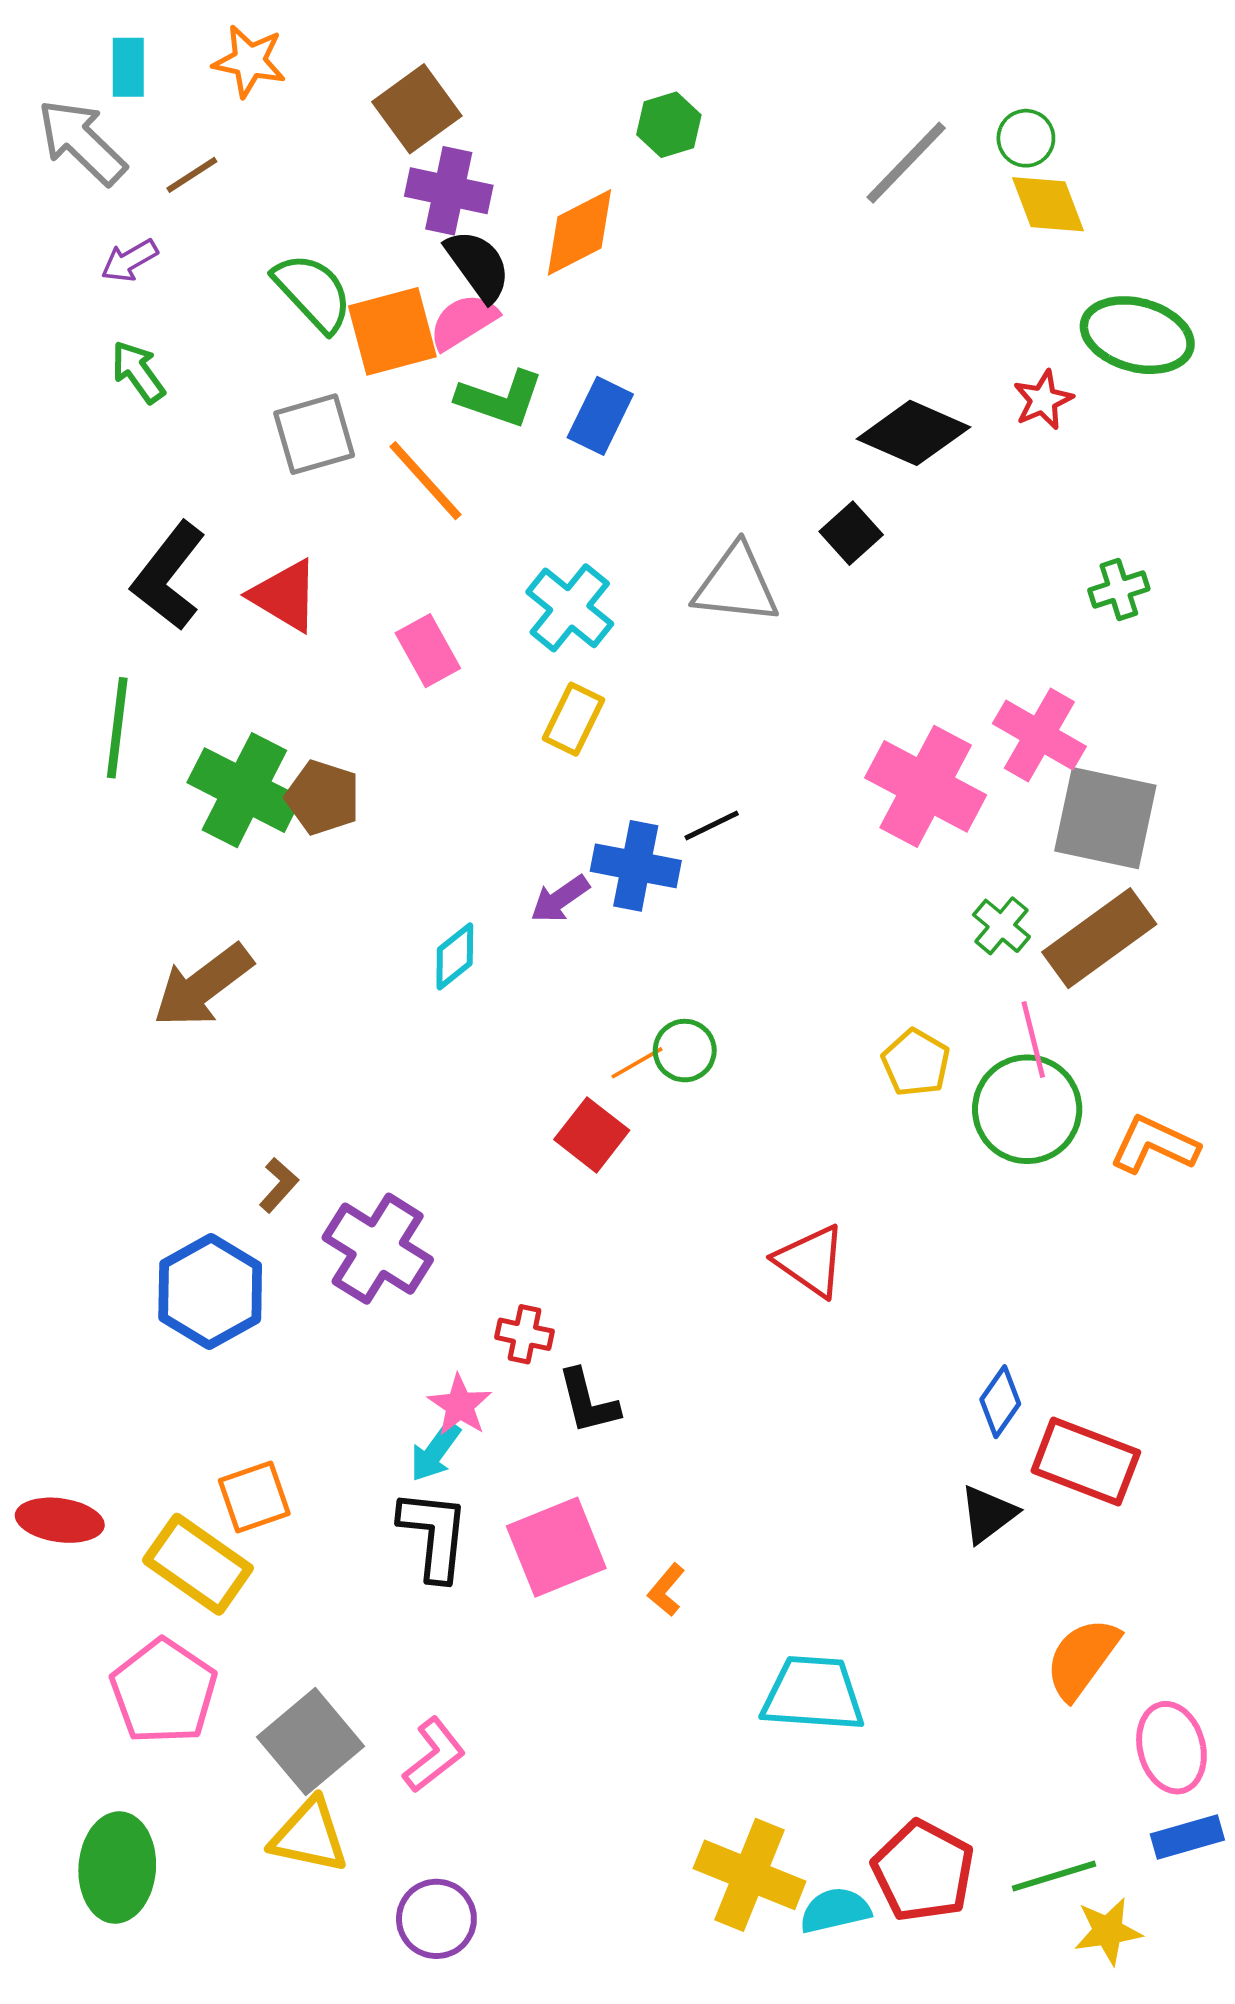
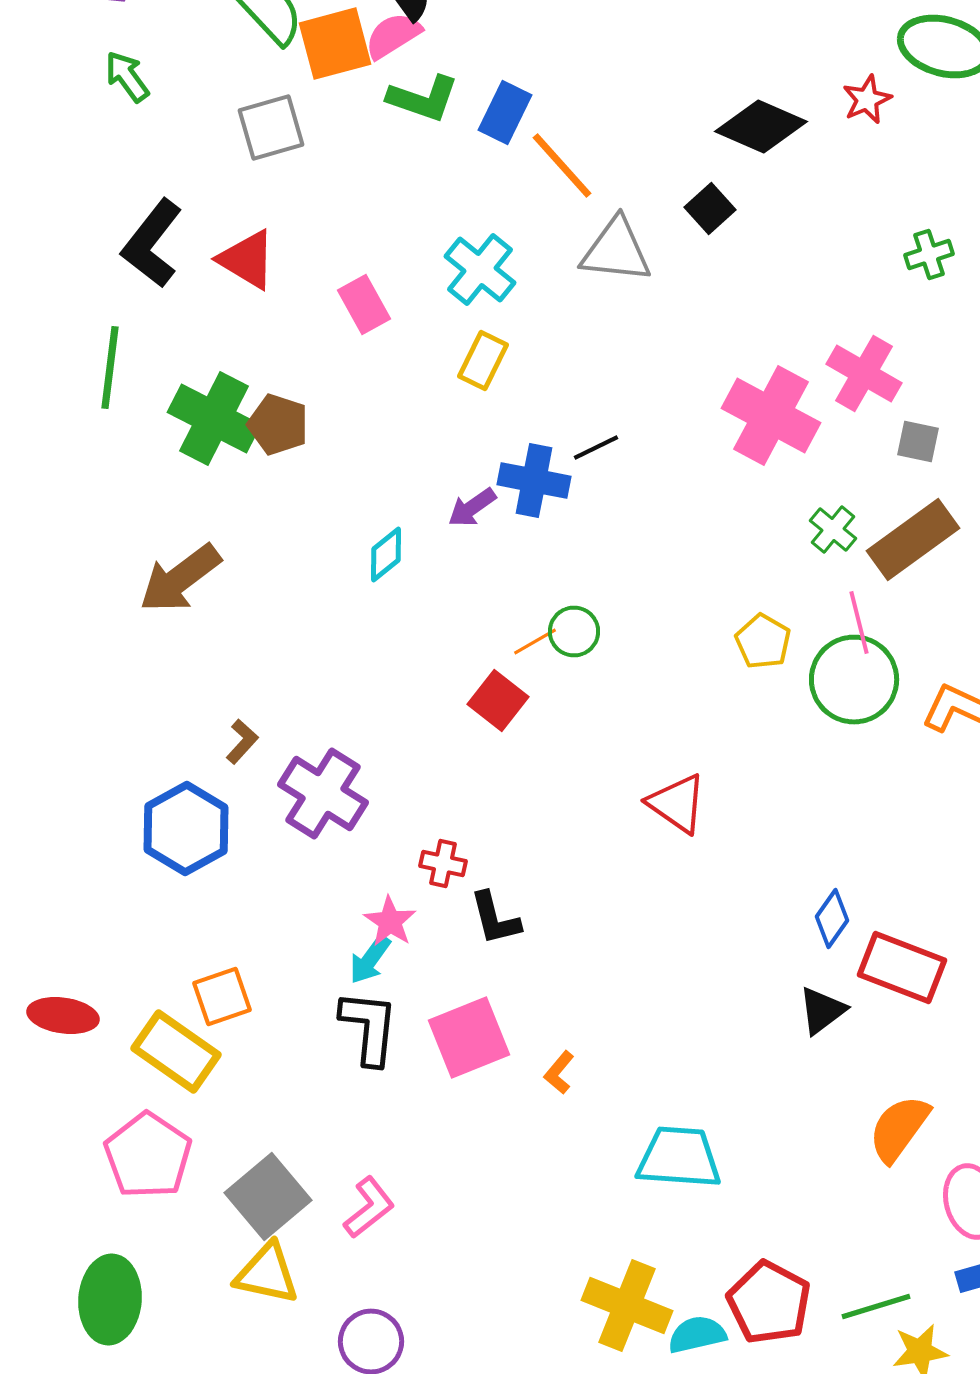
orange line: (425, 481) -> (562, 166), moved
gray square: (1105, 818) -> (918, 442), size x0.5

